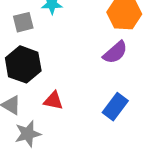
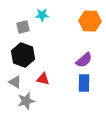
purple semicircle: (115, 52) -> (84, 60), moved
blue rectangle: (115, 107) -> (84, 83), turned -36

